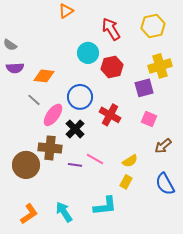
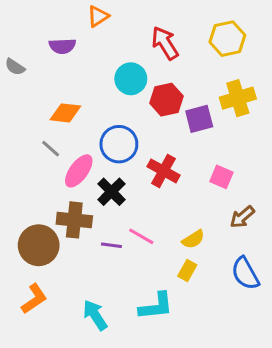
purple semicircle: (15, 68) -> (62, 46), moved
purple square: (144, 88) -> (199, 119), moved
orange L-shape: (29, 214) -> (34, 299), moved

